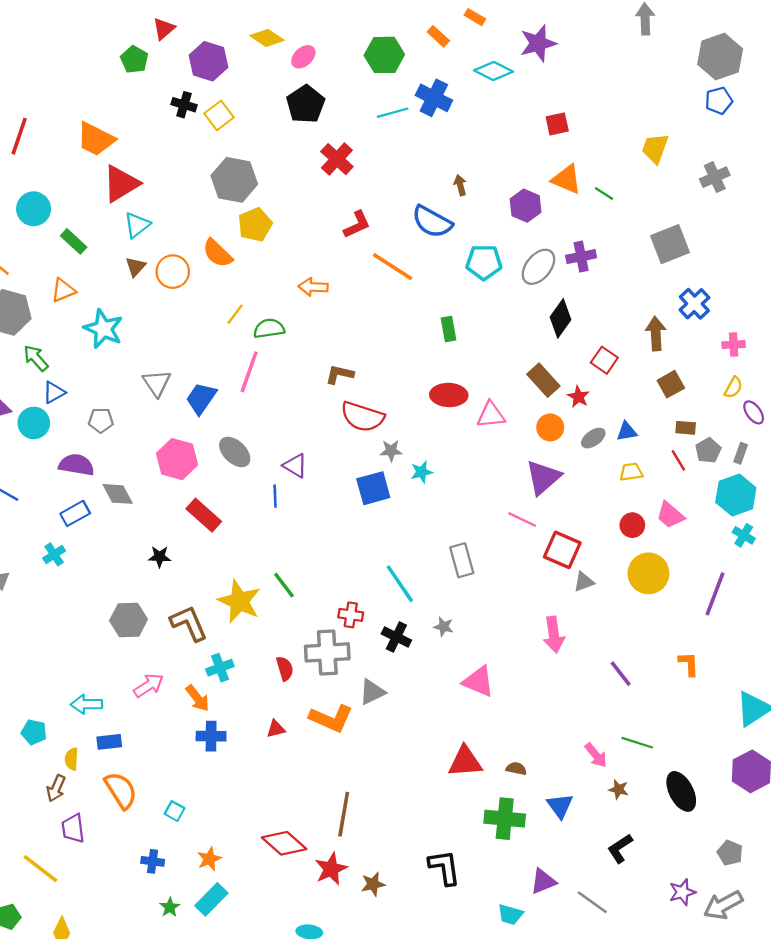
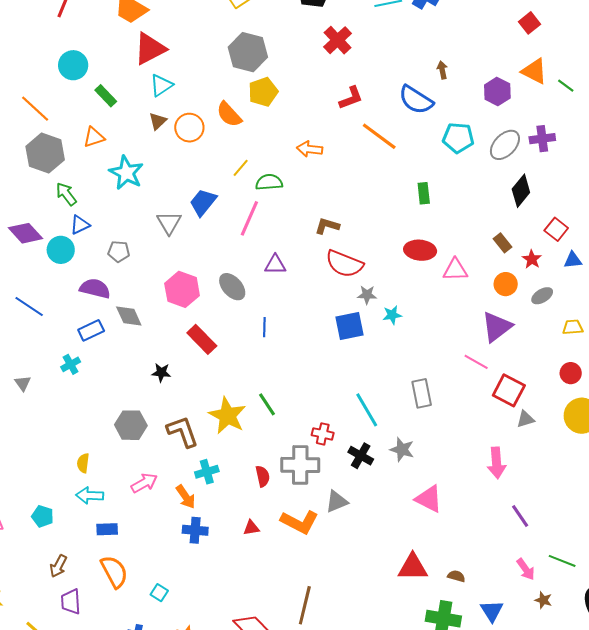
red square: (557, 124) -> (530, 23), turned -30
brown rectangle: (543, 380) -> (502, 243), size x0.7
blue trapezoid: (201, 398) -> (203, 202), moved
blue triangle: (627, 431) -> (573, 260), moved
purple triangle: (295, 466) -> (275, 265), moved, turned -35
gray star: (444, 627) -> (402, 450), size x1.4
purple line: (621, 674) -> (520, 516), moved
yellow semicircle: (72, 759) -> (83, 463), moved

